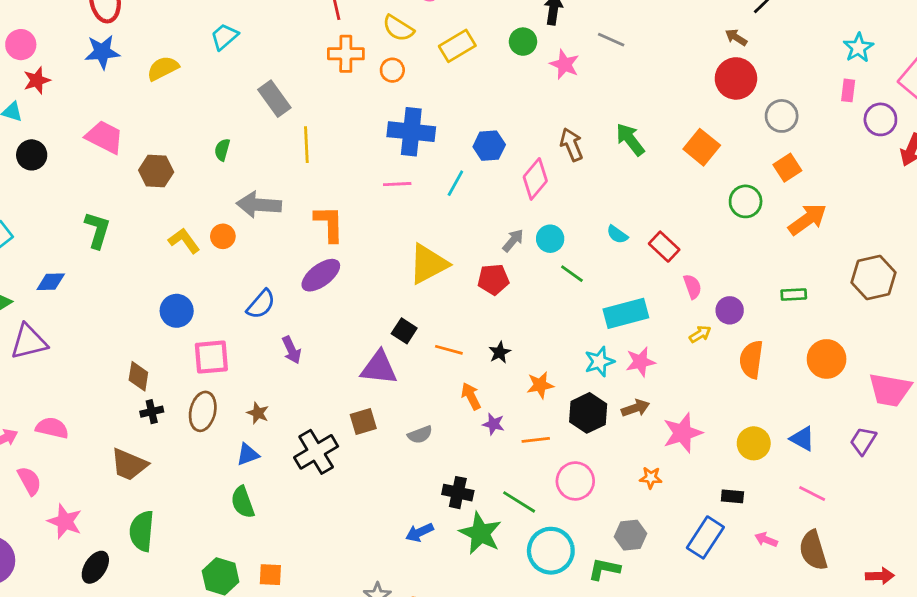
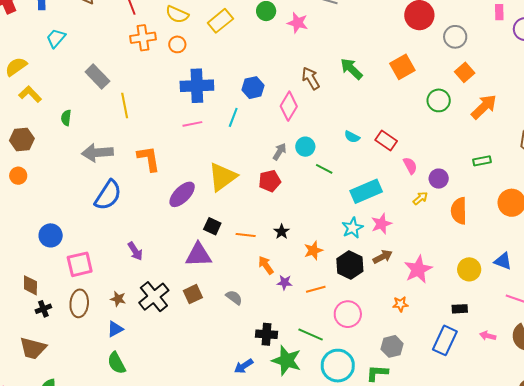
orange square: (702, 147) -> (402, 67), turned 30
orange circle: (223, 236) -> (18, 176), moved
yellow L-shape: (184, 241) -> (30, 94), moved
purple ellipse: (321, 275) -> (182, 194), moved
blue semicircle: (261, 304) -> (108, 195), moved, size x1.4
gray semicircle: (420, 435) -> (234, 297), turned -114
black cross: (316, 452) -> (154, 297), moved

